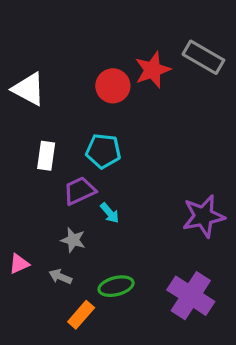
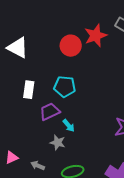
gray star: (73, 240) -> (58, 143), moved

